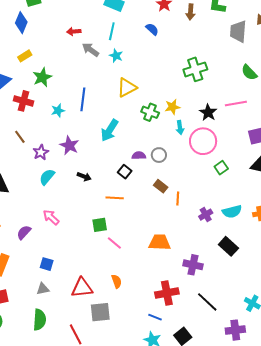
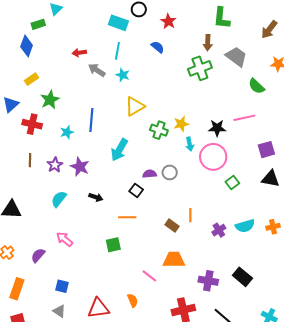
brown arrow: (190, 12) -> (208, 43), moved
gray trapezoid: (238, 31) -> (236, 57), moved, turned 125
green cross: (195, 69) -> (200, 68), moved
black star: (208, 113) -> (217, 128), turned -30
brown line: (20, 137) -> (30, 160), turned 40
purple star: (41, 152) -> (55, 165), moved
brown rectangle: (161, 186) -> (172, 226), moved
pink line: (114, 243) -> (149, 276), moved
black rectangle: (228, 246) -> (242, 277), moved
gray triangle: (43, 289) -> (59, 311), turned 48

